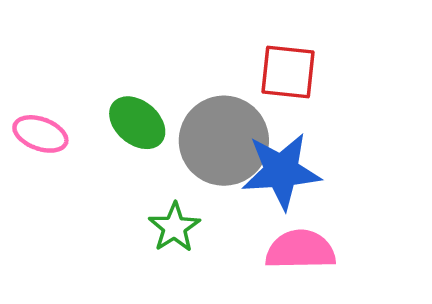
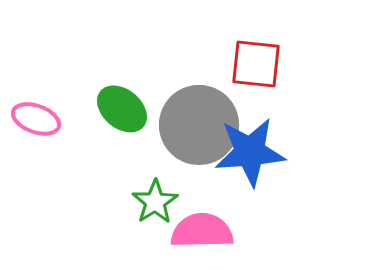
pink semicircle: (300, 250) -> (202, 231), moved

